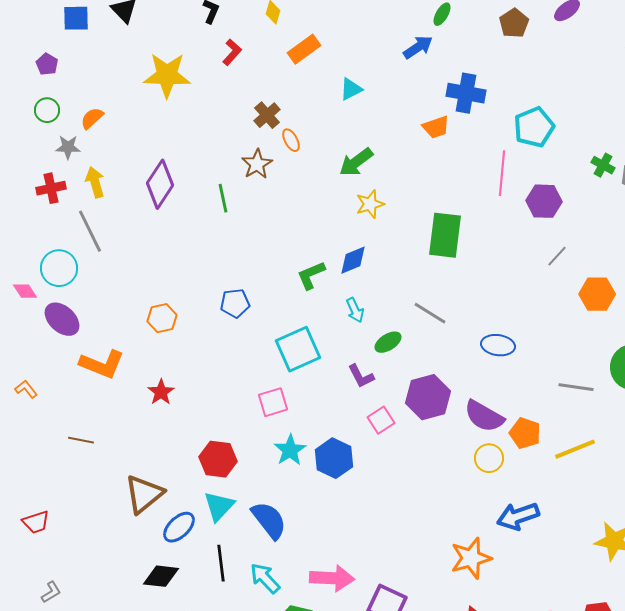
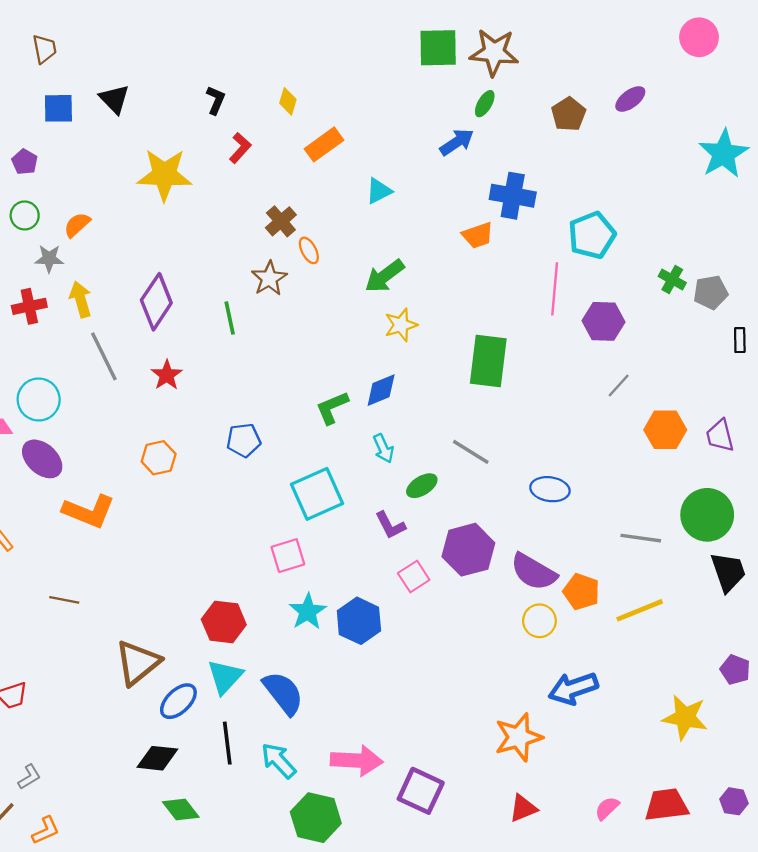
gray line: (90, 231) -> (104, 356), moved
red star: (161, 392) -> (167, 375), moved

